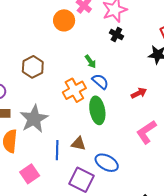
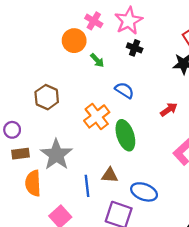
green arrow: (90, 62) -> (97, 60), moved
blue semicircle: (100, 81) -> (124, 90), moved

